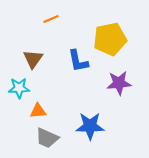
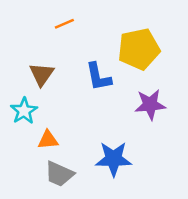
cyan star: (19, 88) -> (24, 111), turned -30

